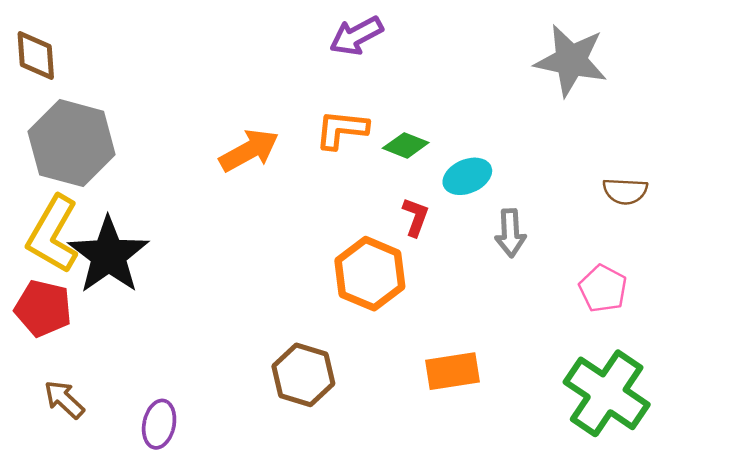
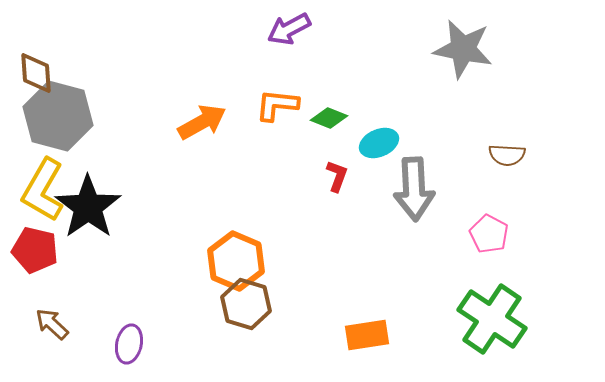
brown diamond: (36, 55) -> (36, 73), moved
gray arrow: (510, 233) -> (414, 189), size x1.6
orange hexagon: (370, 274) -> (236, 261), moved
orange rectangle: (453, 371) -> (367, 335), moved

